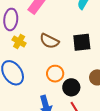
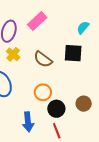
black square: (82, 42) -> (73, 53), moved

